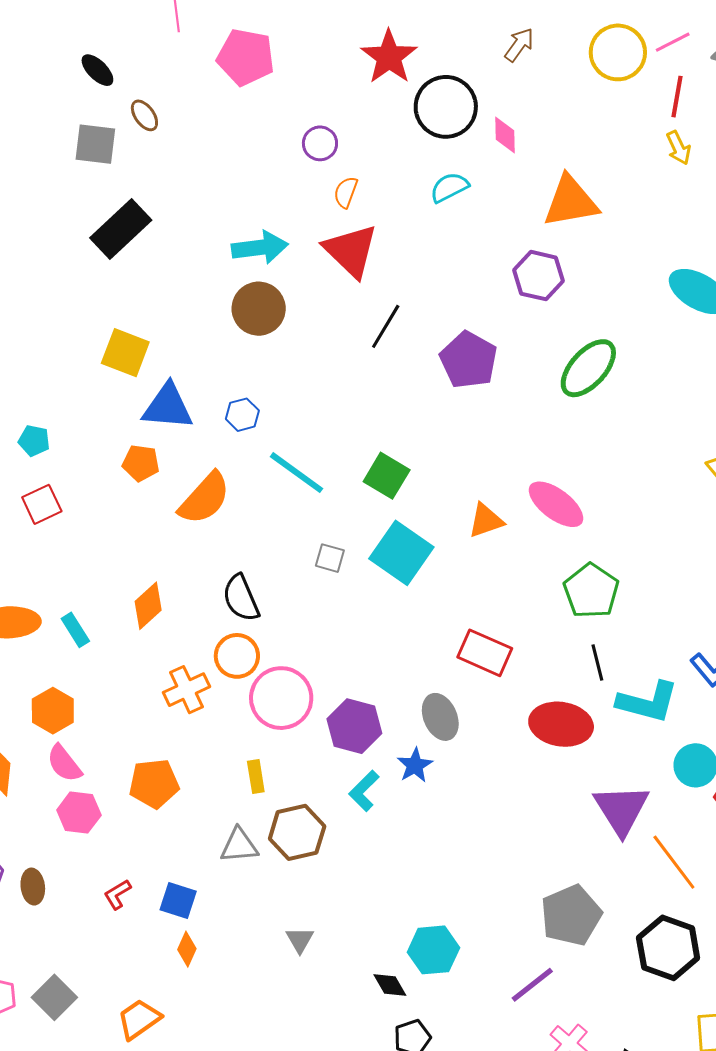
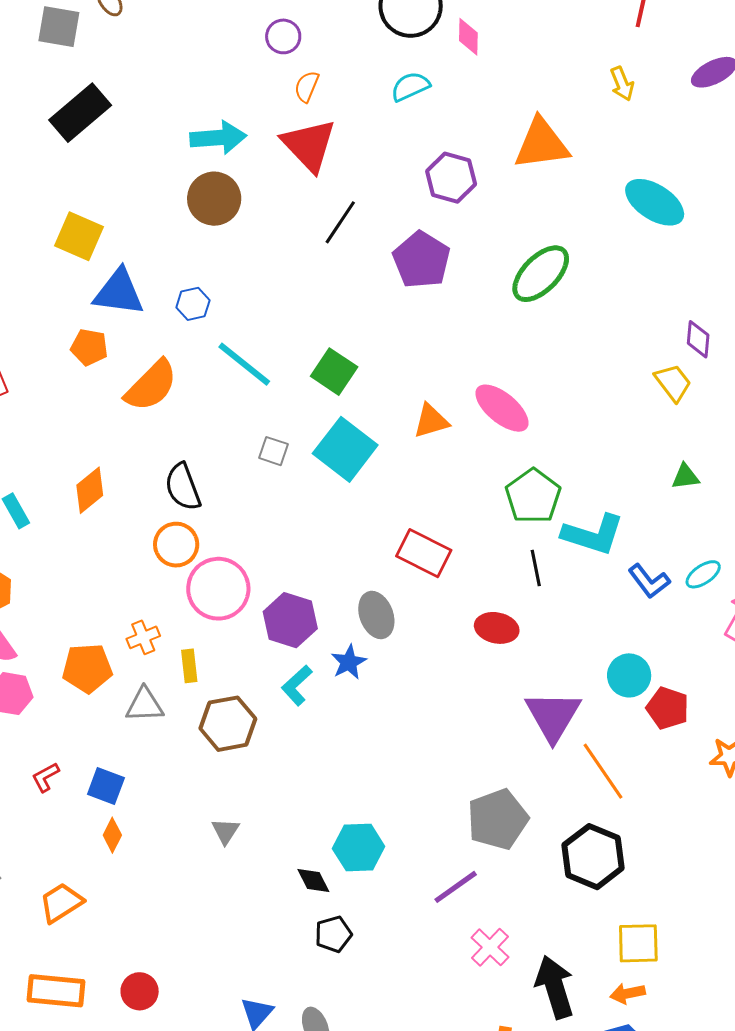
yellow arrow: (679, 148) -> (622, 84), moved
orange triangle: (571, 202) -> (542, 144), moved
purple hexagon: (539, 276) -> (451, 178), moved
orange cross: (187, 690) -> (143, 637), moved, size x0.7
cyan L-shape: (648, 702) -> (593, 534), moved
red ellipse: (561, 724) -> (497, 628), size x0.7
gray triangle: (239, 846) -> (144, 705), moved

